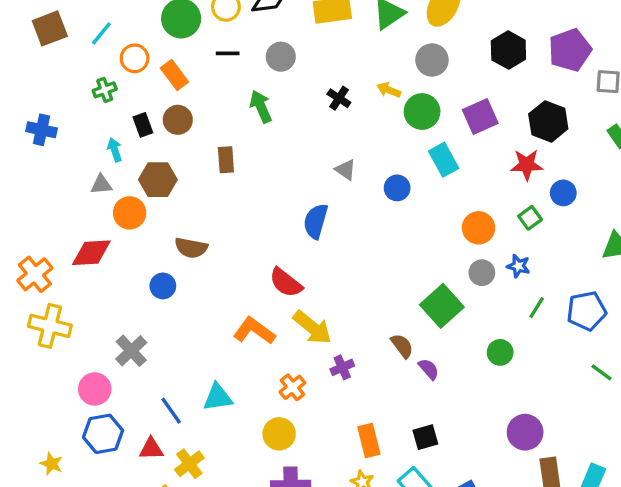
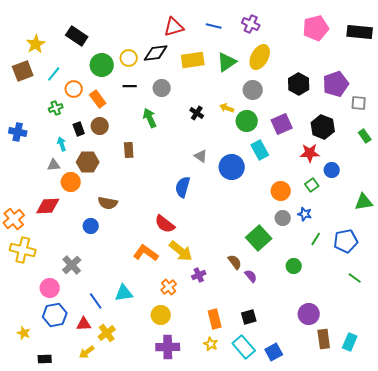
blue circle: (397, 188) -> (232, 167), size x1.6

